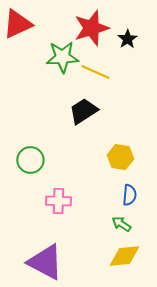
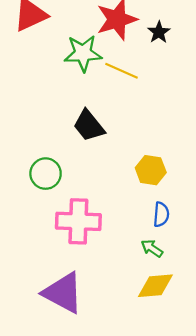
black trapezoid: (83, 111) -> (89, 126), moved, turned -96
pink cross: (58, 201) -> (78, 221), size x1.5

